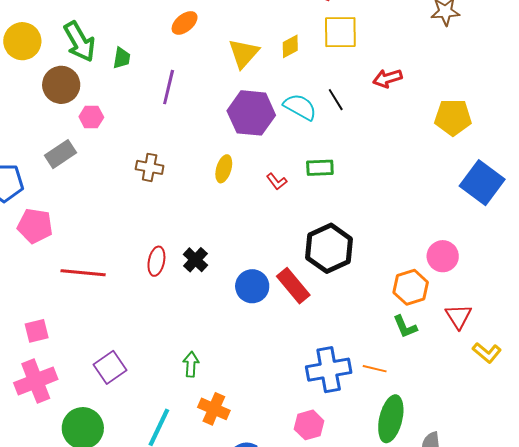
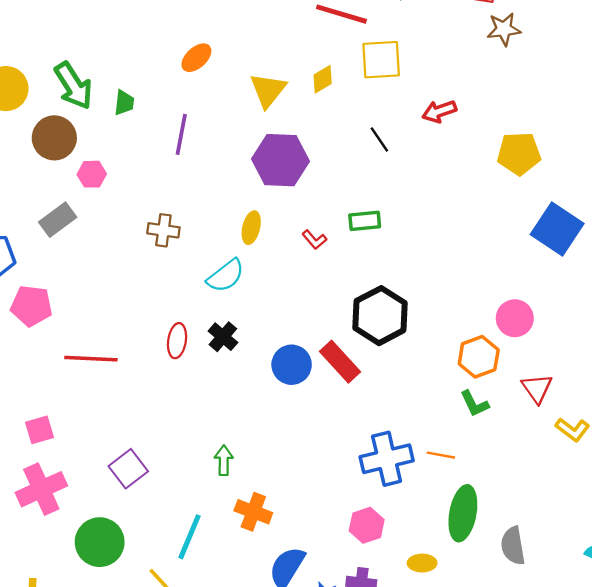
cyan semicircle: (300, 107) -> (226, 276), moved, turned 116

